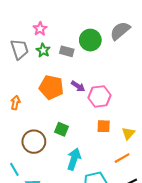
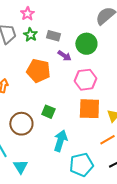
green circle: (90, 40) -> (86, 44), moved
purple arrow: (78, 86) -> (64, 56), moved
orange square: (104, 126) -> (89, 109), size x1.6

